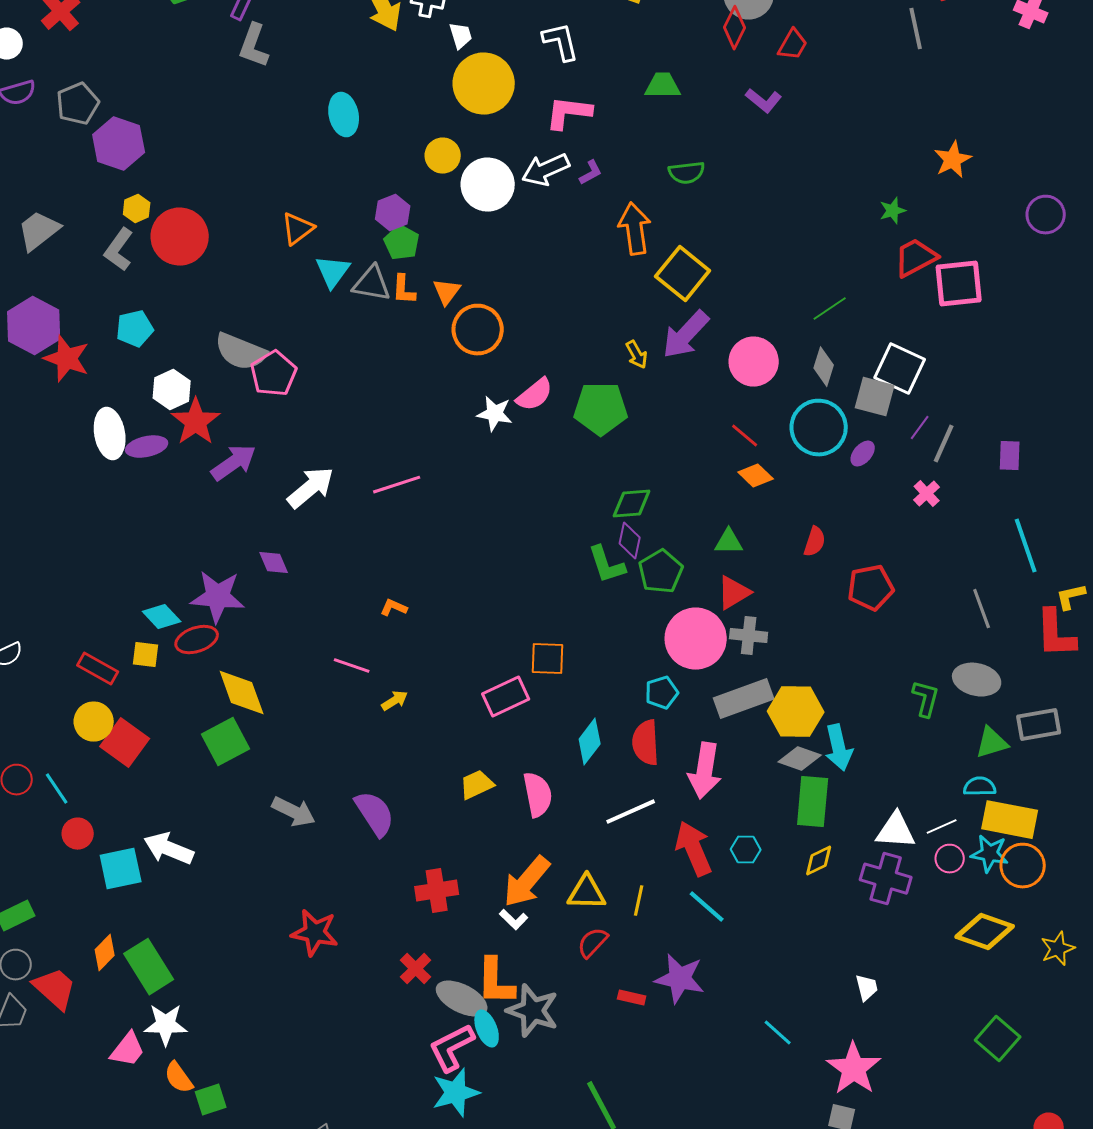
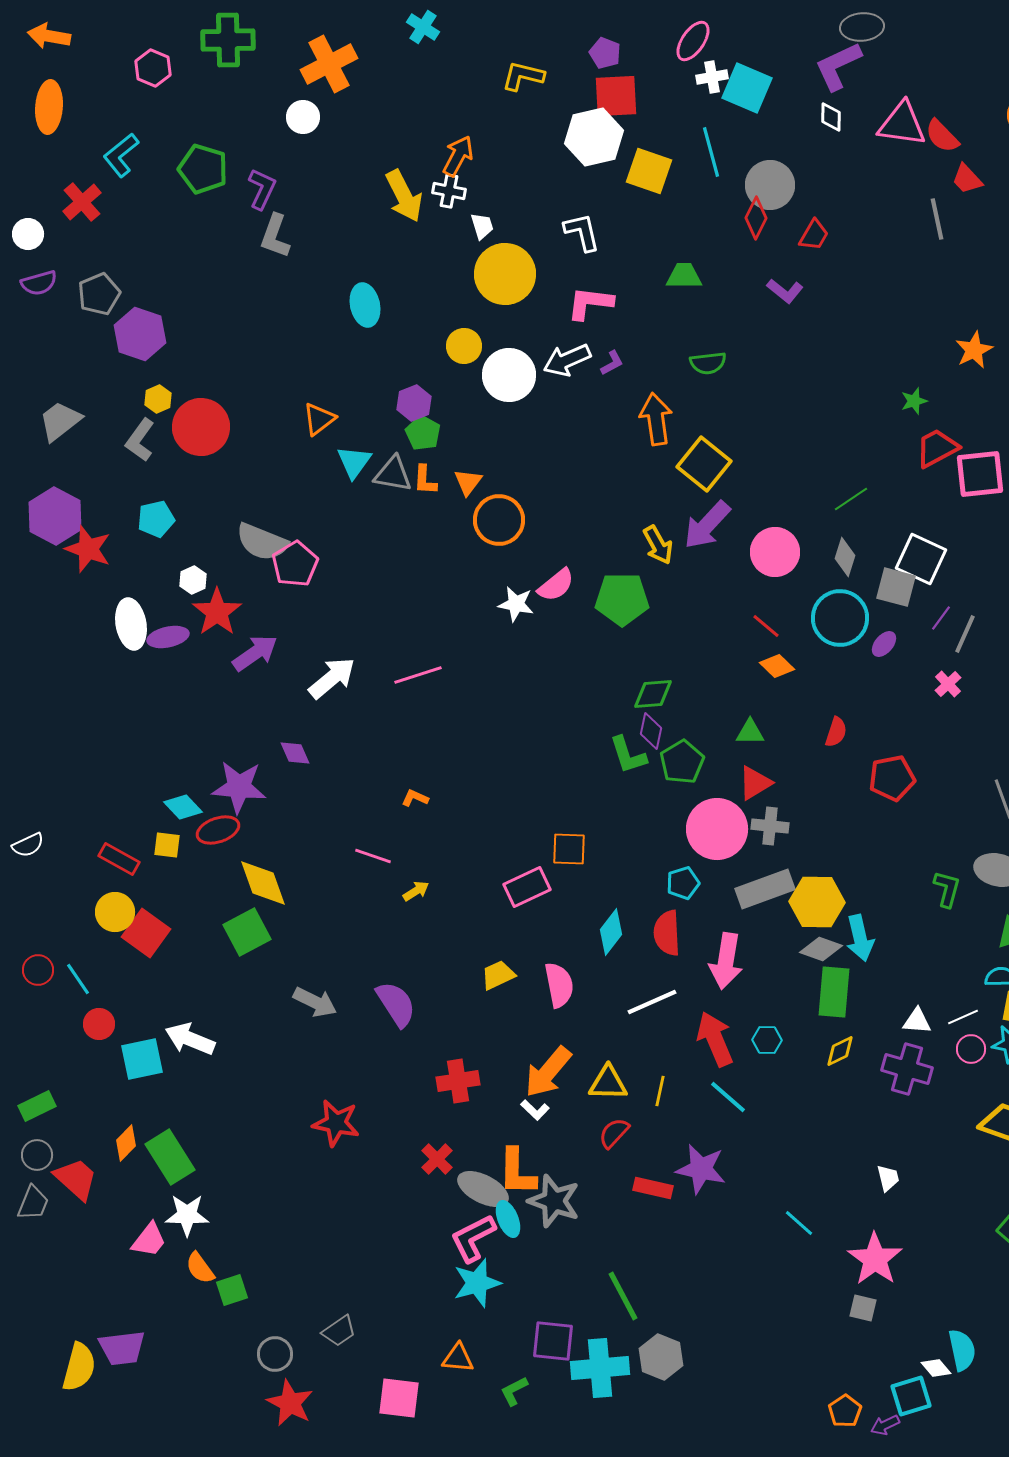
yellow arrow: (637, 355) -> (658, 545), size x1.4
white hexagon: (172, 390) -> (193, 580), size x0.7
white triangle: (896, 831) -> (917, 1021), size x0.7
red rectangle: (632, 998) -> (653, 1188), size x1.4

